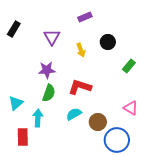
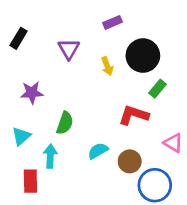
black circle: (108, 42) -> (143, 56), size x1.6
green rectangle: (129, 66) -> (157, 89), moved
purple star: (47, 70) -> (32, 93), moved
red L-shape: (80, 87) -> (134, 115), moved

